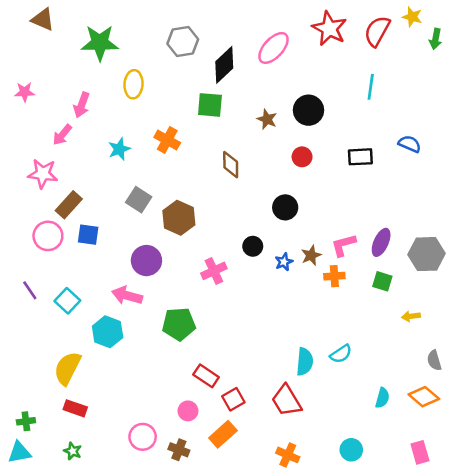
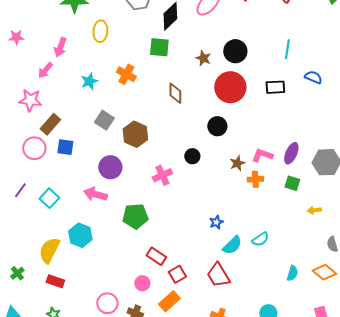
cyan line: (371, 87) -> (287, 49), moved
red circle: (302, 157) -> (230, 87), size x2.0
pink L-shape: (343, 245) -> (262, 155), turned 35
blue star: (284, 262) -> (216, 222), moved
purple line: (30, 290) -> (20, 190), turned 70
cyan hexagon: (108, 332) -> (80, 235), moved
cyan semicircle: (305, 362) -> (232, 245), turned 40
green cross: (26, 421) -> (17, 273), moved, turned -32

